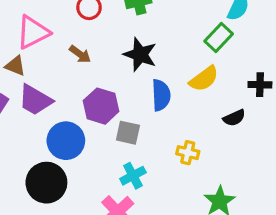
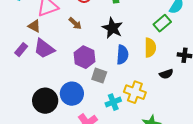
yellow semicircle: (204, 79) -> (150, 48), turned -60
blue circle: (66, 141) -> (72, 94), moved
yellow cross: (188, 153) -> (135, 92), size x1.5
cyan cross: (133, 176) -> (113, 102), moved

